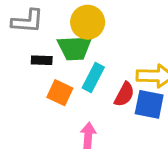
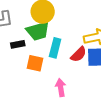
red semicircle: (124, 94) -> (79, 54), turned 30

